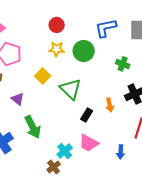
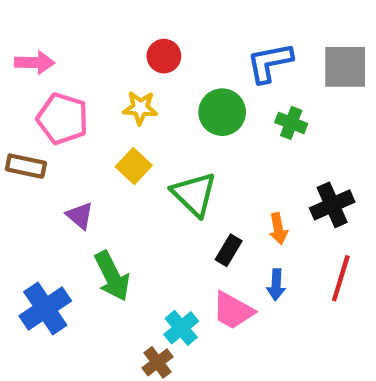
yellow star: (57, 49) -> (140, 108), moved
green cross: (123, 64) -> (291, 123), moved
blue arrow: (121, 152) -> (276, 285), moved

